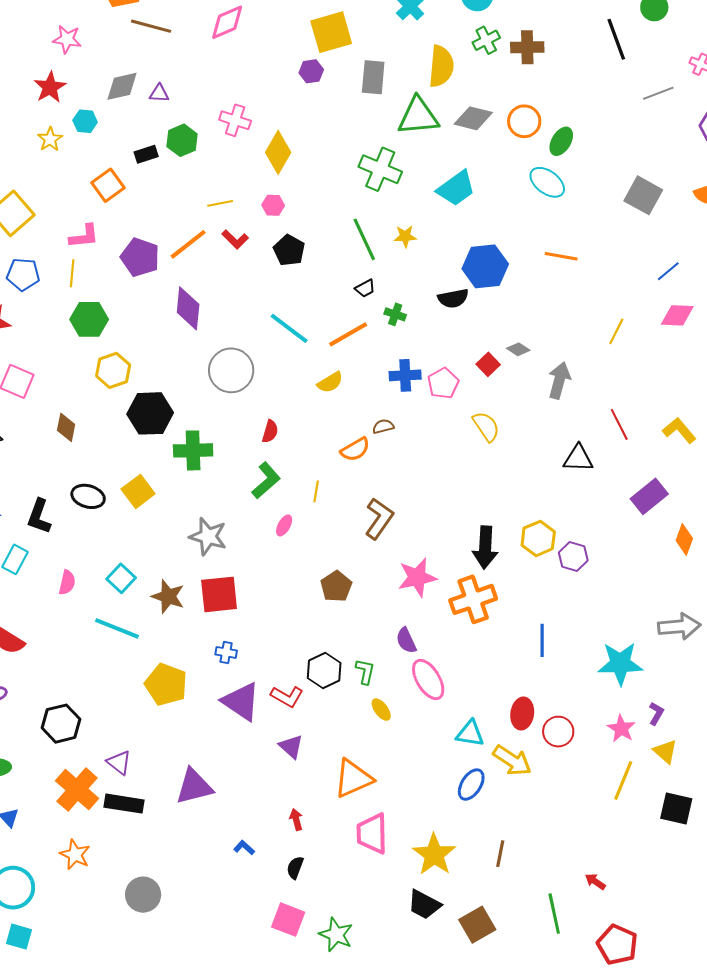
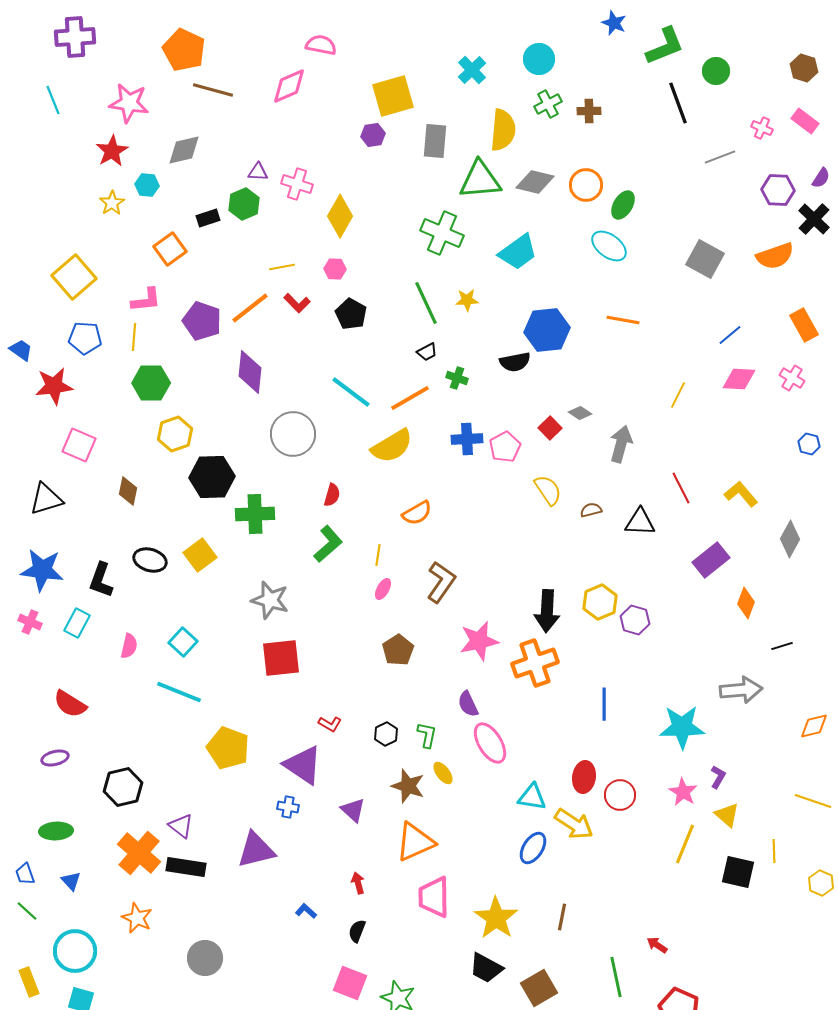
pink star: (67, 39) -> (129, 103), size x1.4
brown cross: (527, 47) -> (589, 111), size x0.7
purple triangle: (159, 93) -> (258, 172), moved
yellow semicircle: (330, 382) -> (392, 446), size x1.6
brown semicircle: (383, 426) -> (591, 510), moved
pink ellipse: (284, 525) -> (383, 589), moved
brown star: (168, 596) -> (408, 786), moved
blue cross: (226, 652) -> (288, 807), moved
black hexagon: (324, 670) -> (386, 734), size x0.7
red L-shape: (287, 697) -> (330, 724), moved, size x0.7

